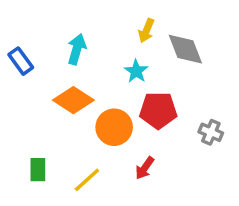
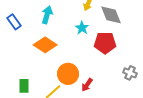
red pentagon: (158, 110) -> (105, 43), moved
orange circle: (114, 127) -> (68, 74), moved
gray cross: (211, 132) -> (130, 73), moved

